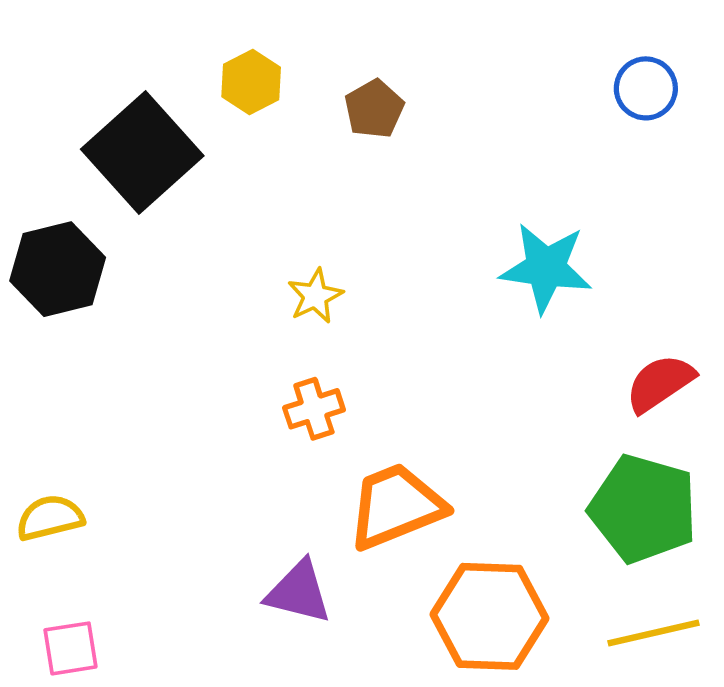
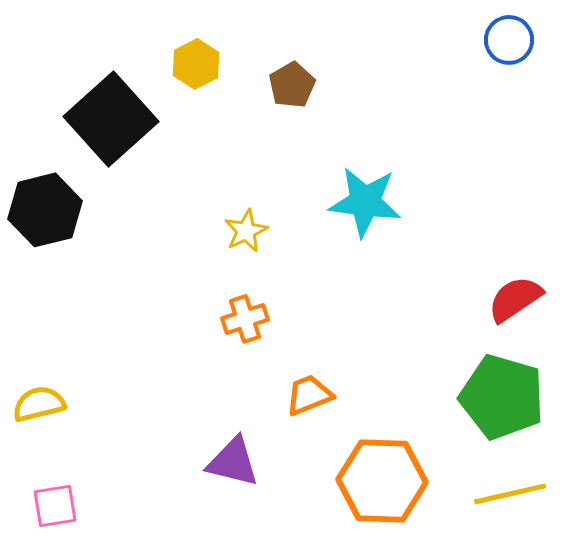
blue circle: (646, 88) -> (509, 40), moved
cyan star: (546, 268) -> (365, 202), moved
orange trapezoid: (396, 506) -> (309, 395), size x0.6

